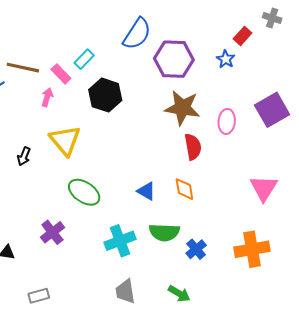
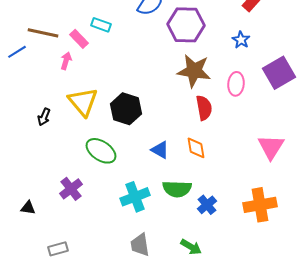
cyan rectangle: (84, 59) -> (101, 25), turned 66
blue star: (226, 59) -> (241, 40), moved
black hexagon: (105, 95) -> (126, 109), moved

